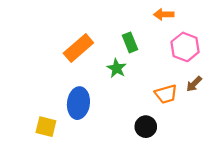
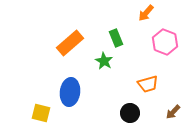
orange arrow: (164, 14) -> (146, 13), turned -48
brown arrow: (194, 84) -> (173, 112), moved

